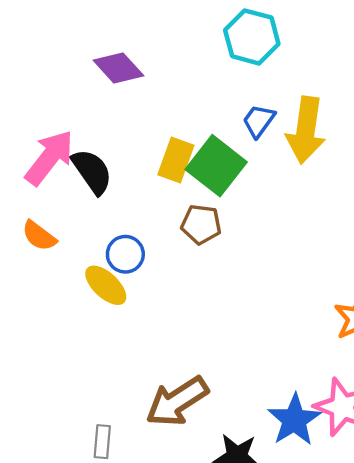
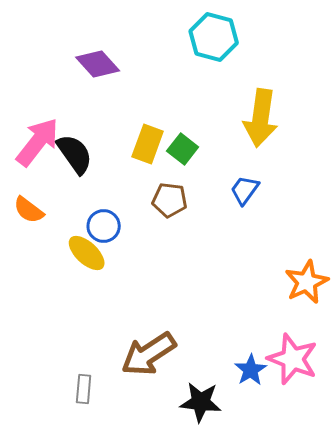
blue trapezoid: (259, 121) -> (245, 190), moved
green square: (216, 166) -> (183, 149), size x0.6
blue star: (294, 420) -> (251, 370), size x0.7

